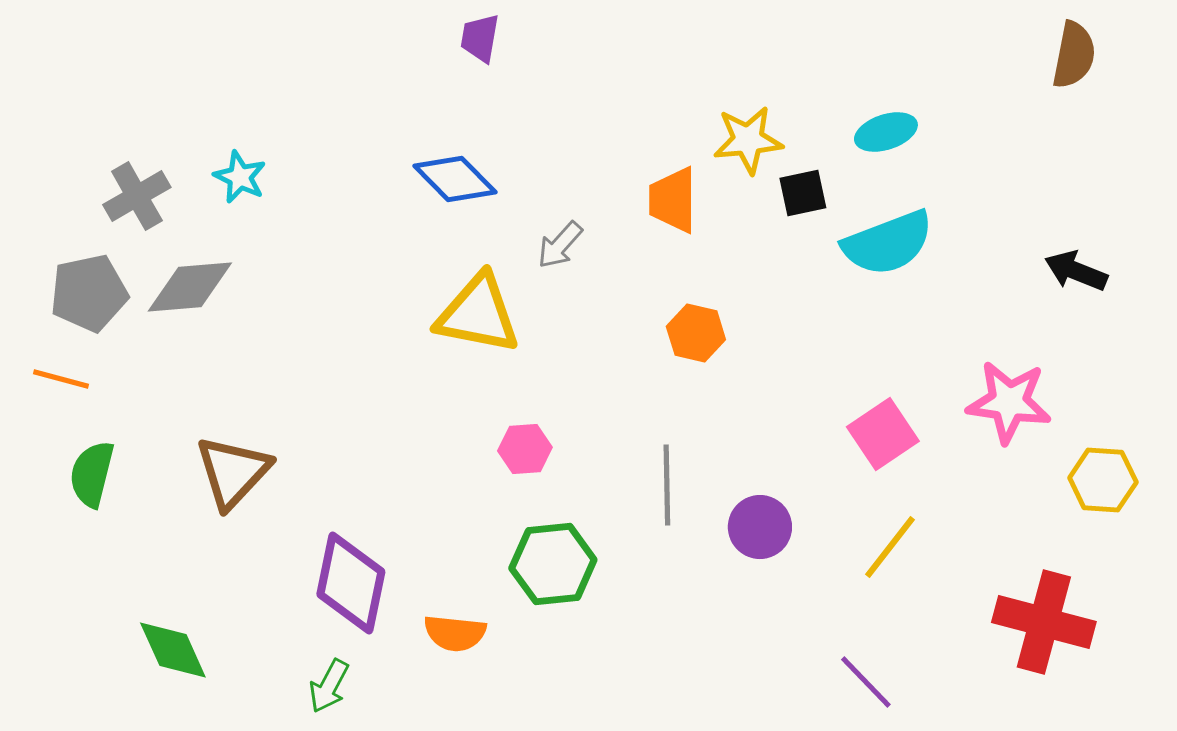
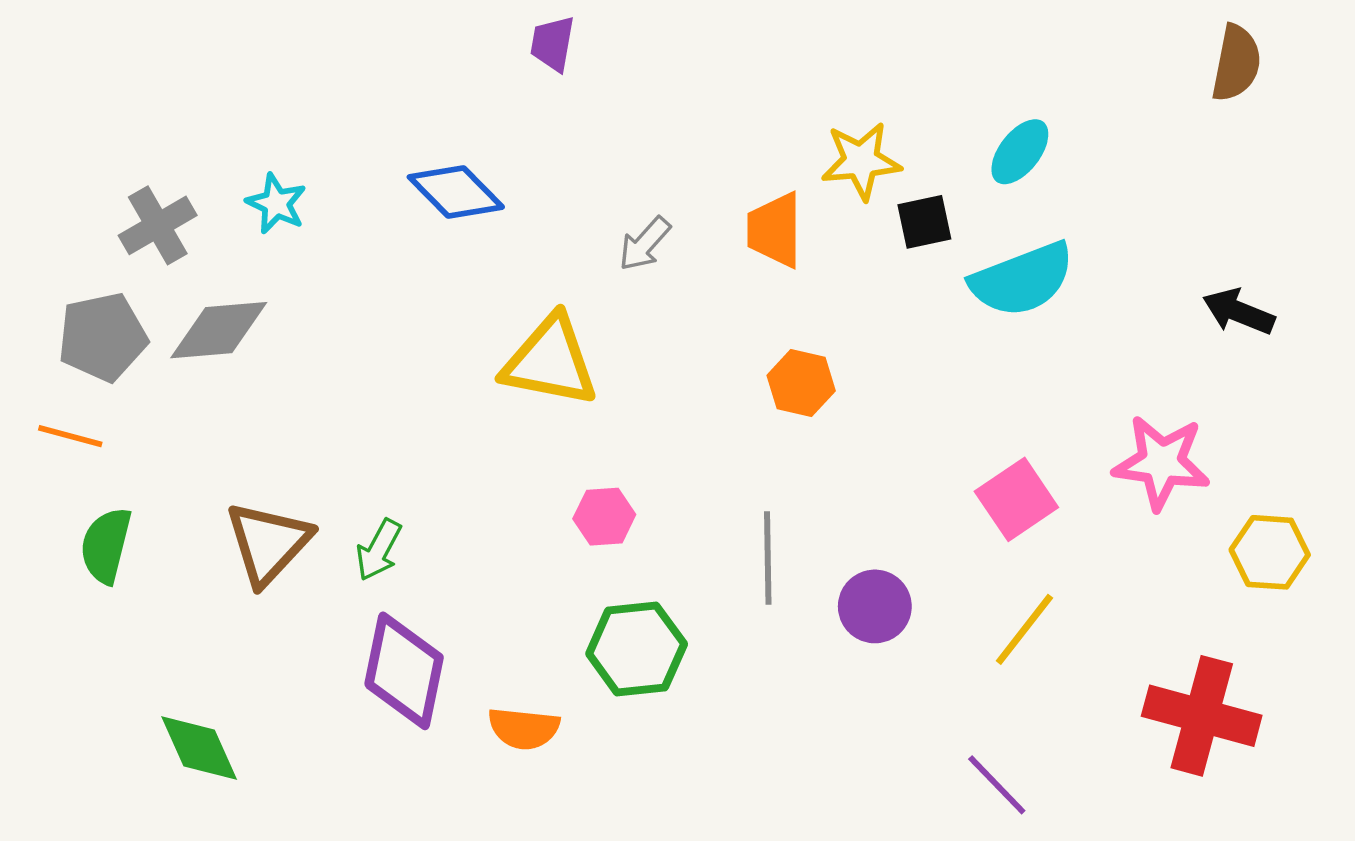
cyan ellipse: (886, 132) -> (1020, 152), turned -34
blue diamond: (455, 179) -> (456, 192), moved
gray arrow: (560, 245) -> (645, 244), moved
green arrow: (329, 686) -> (379, 550), moved

